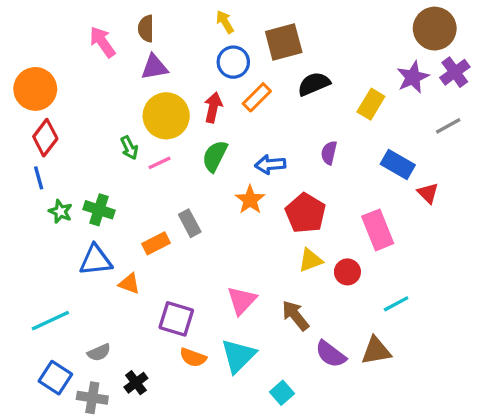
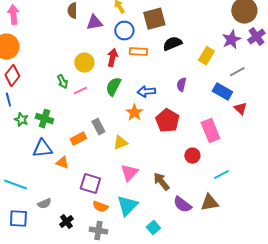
pink arrow: (102, 42) -> (13, 15), moved, turned 30
purple triangle: (154, 67) -> (94, 23), moved
orange rectangle: (257, 97) -> (138, 52), turned 48
yellow circle: (166, 116) -> (84, 63), size x0.7
gray line: (448, 126) -> (237, 72), moved
yellow triangle: (311, 260) -> (120, 143), moved
cyan line: (50, 321) -> (15, 185), turned 45
blue square: (55, 378) -> (18, 219), turned -30
gray cross: (92, 398) -> (98, 231), moved

